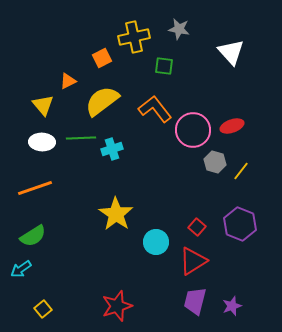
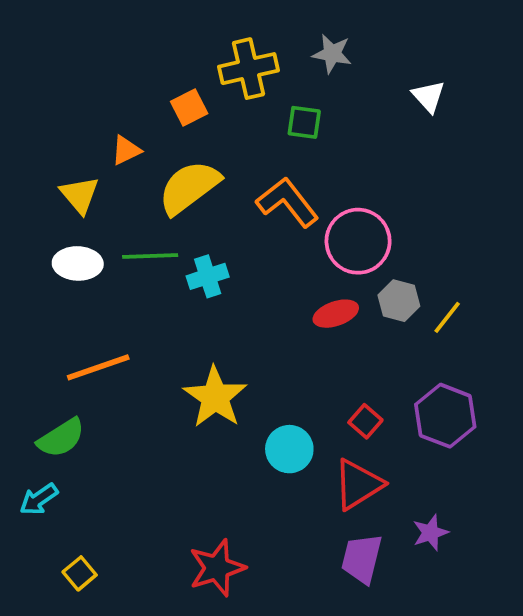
white triangle: (231, 52) -> (429, 96), size x0.7
red ellipse: (232, 126) -> (336, 314), moved
orange line: (35, 188) -> (98, 367), moved
purple star: (232, 306) -> (430, 533), moved

